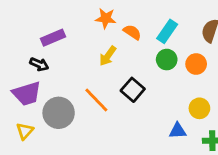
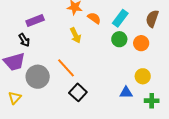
yellow arrow: (108, 56) -> (75, 35), turned -63
black arrow: (39, 64) -> (24, 40), turned 32
black square: (133, 90) -> (78, 92), moved
yellow triangle: (25, 131) -> (15, 98), moved

